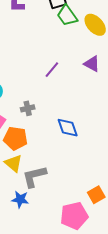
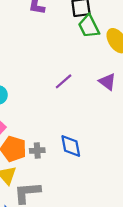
gray cross: (28, 108) -> (37, 150), moved

